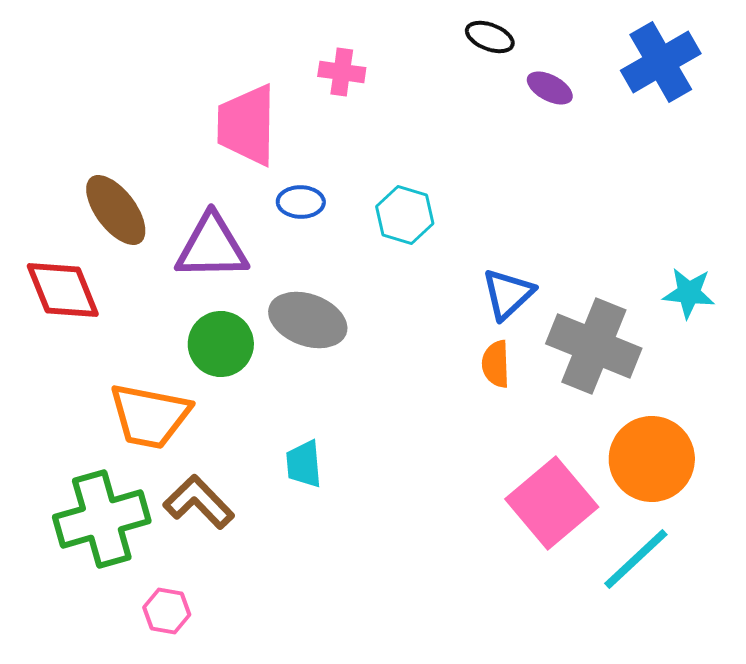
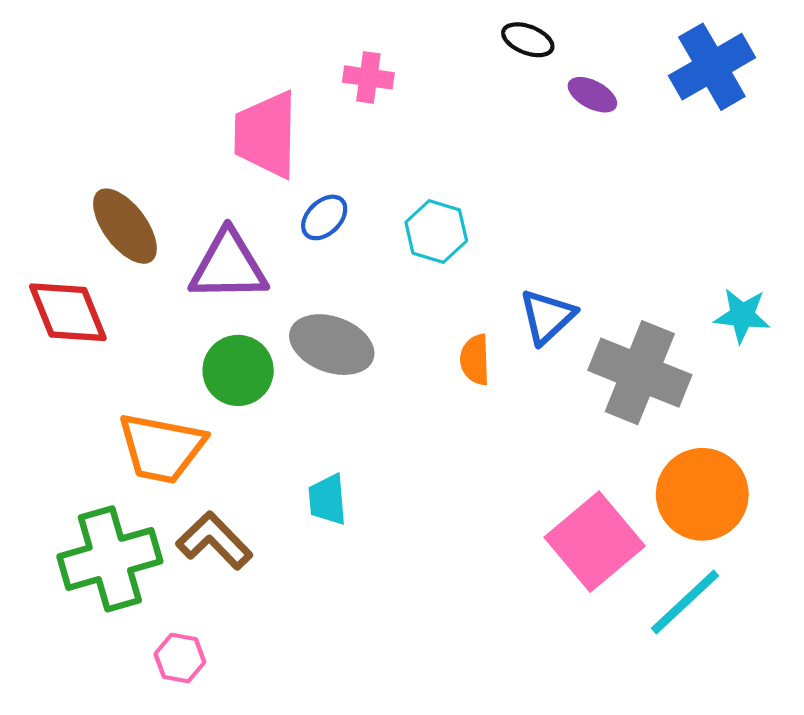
blue ellipse: (301, 202) -> (324, 217), turned -45
orange semicircle: (496, 364) -> (475, 360), moved

